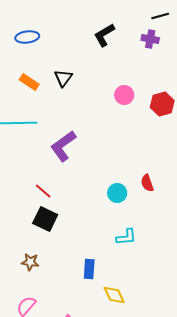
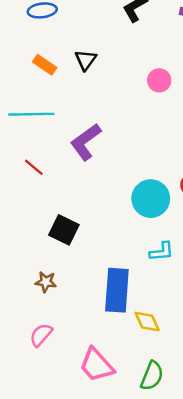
red line: (43, 191) -> (34, 167), moved
cyan circle: (117, 193) -> (151, 199), size x1.6
blue rectangle: (89, 269) -> (117, 290), size x1.8

